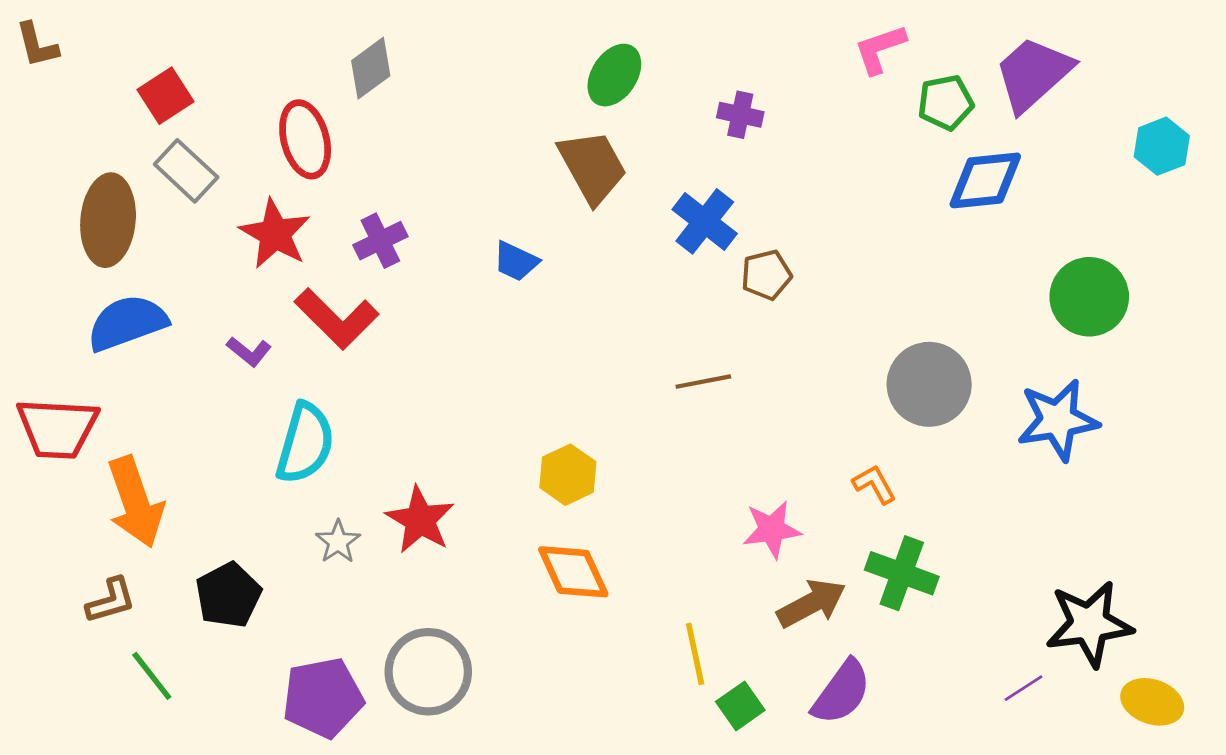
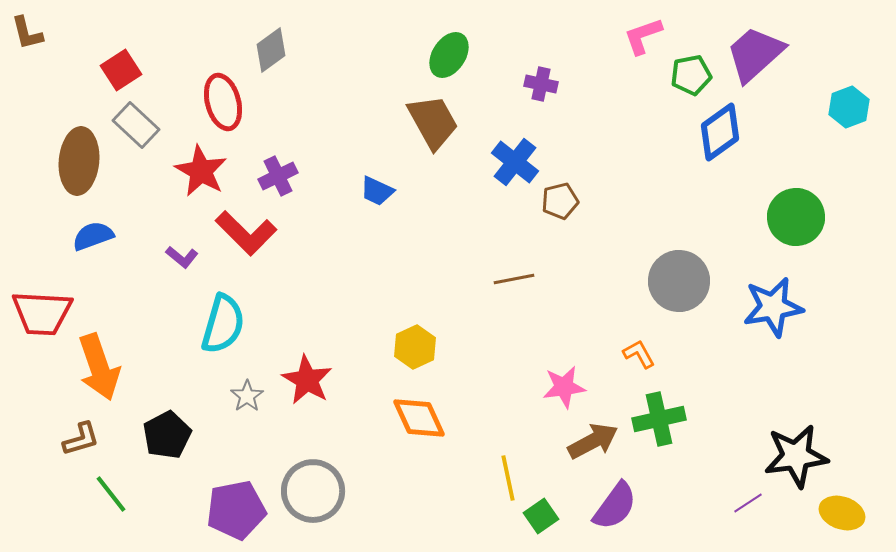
blue diamond: (985, 180) -> (720, 132), turned -30
blue semicircle: (127, 323) -> (93, 236), size x0.7
green cross: (902, 573) -> (659, 419), turned -33

